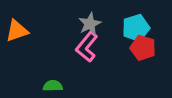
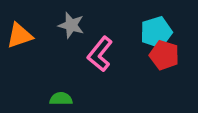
gray star: (90, 24) -> (71, 25), moved, turned -30

